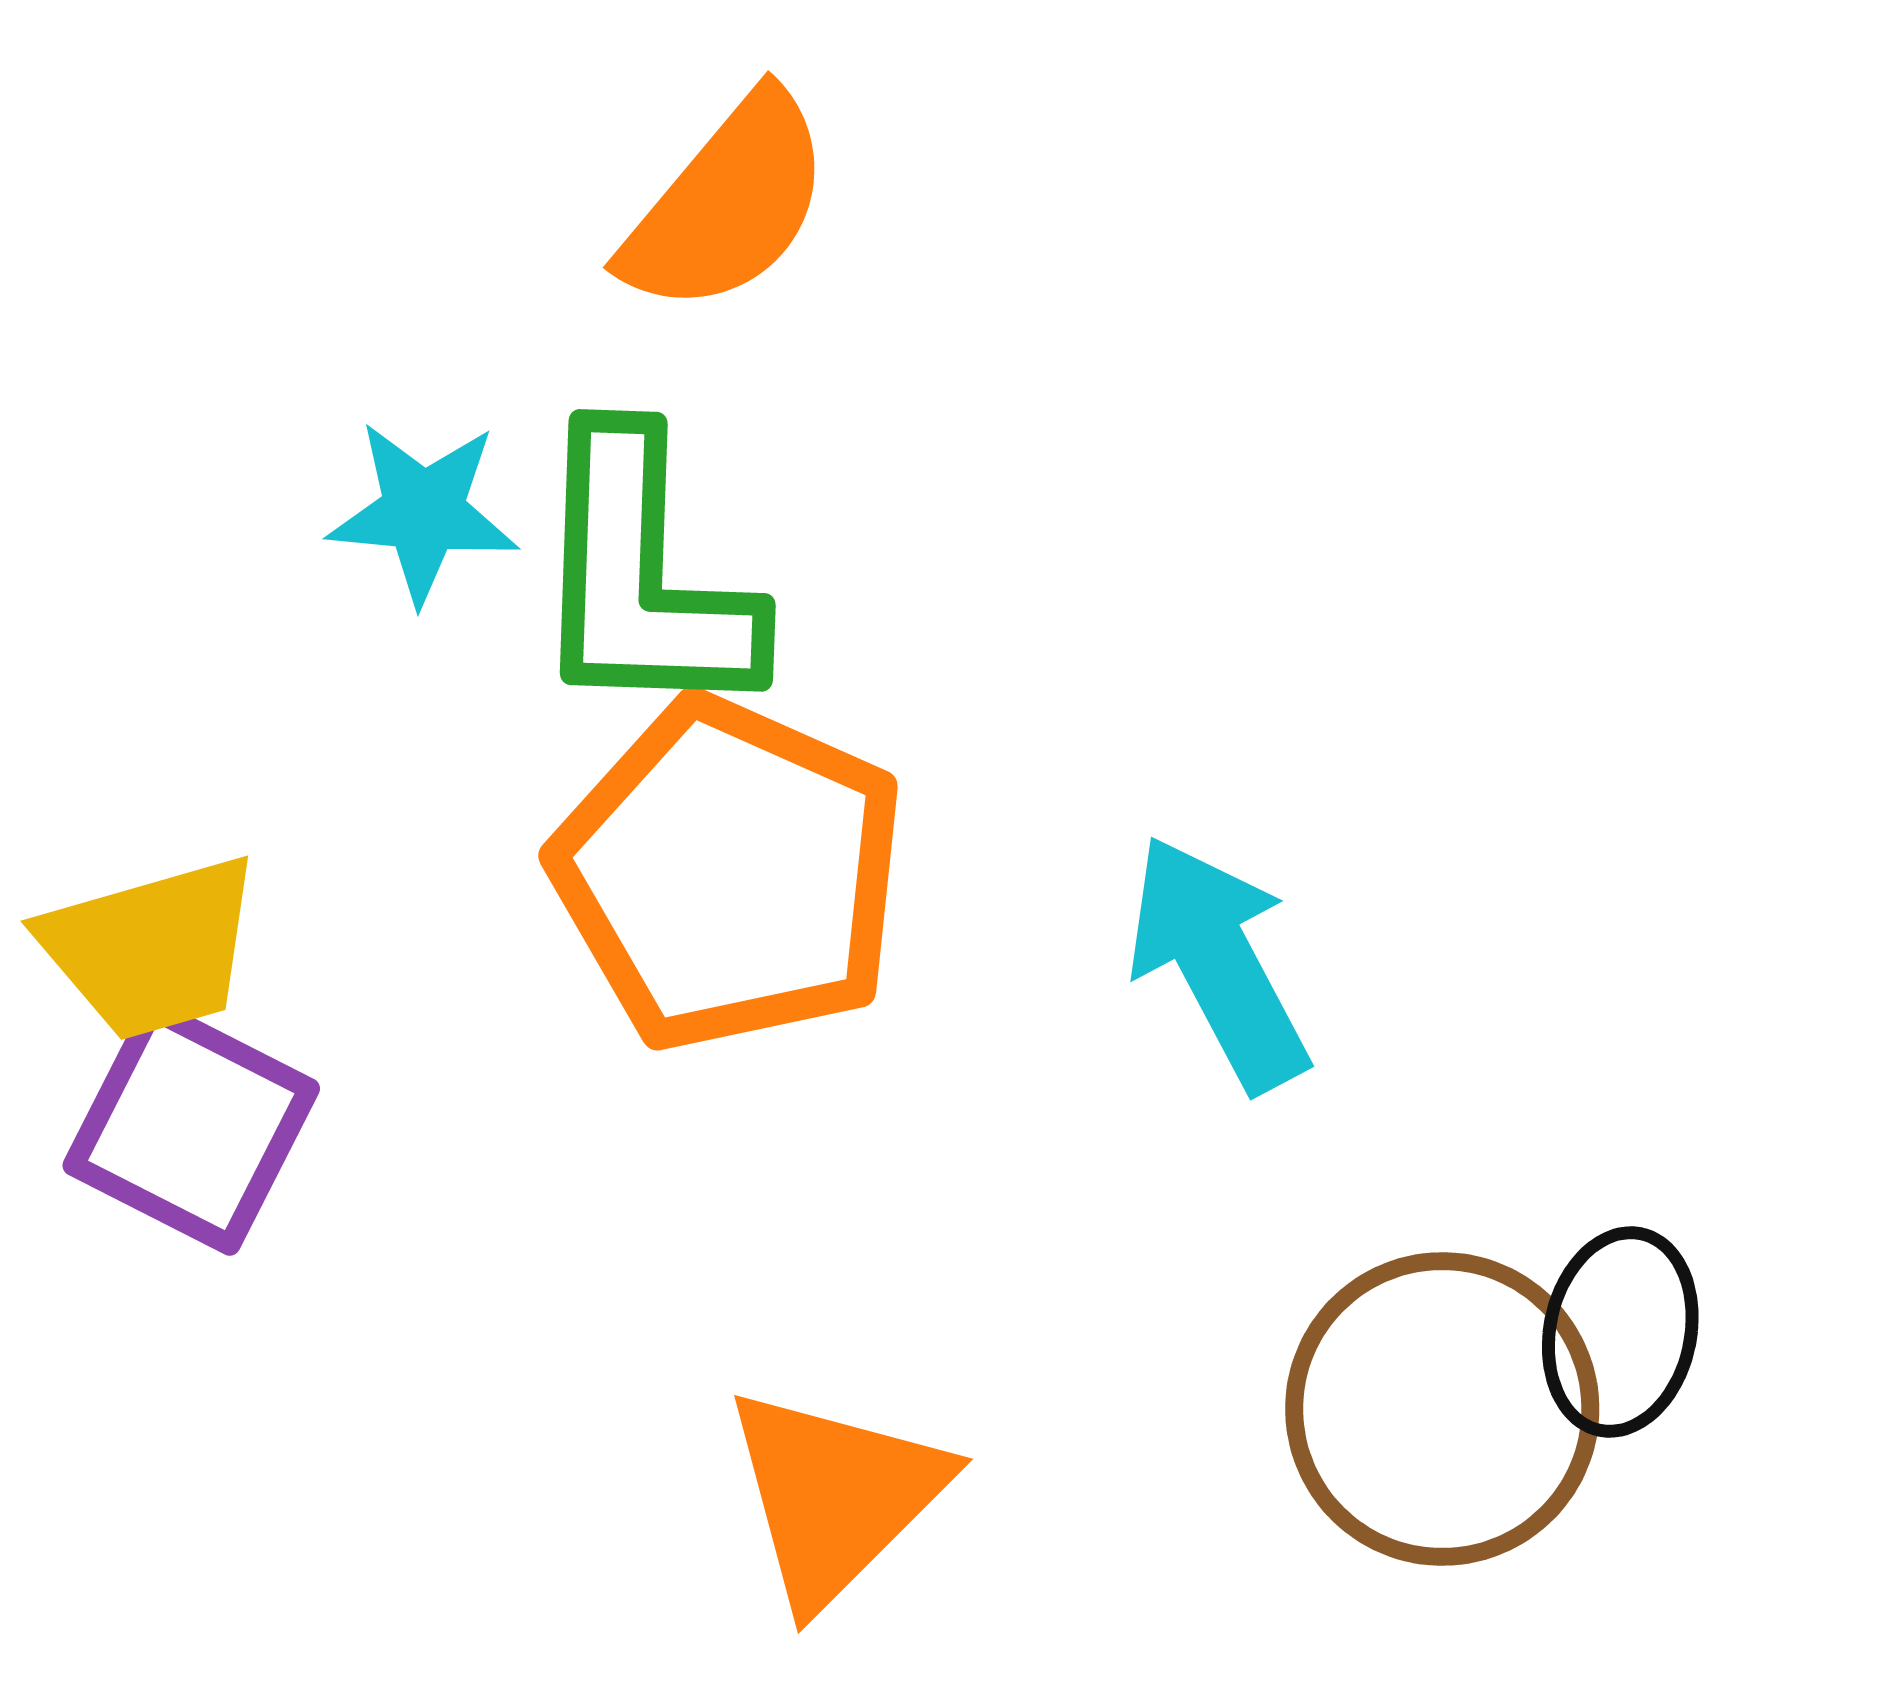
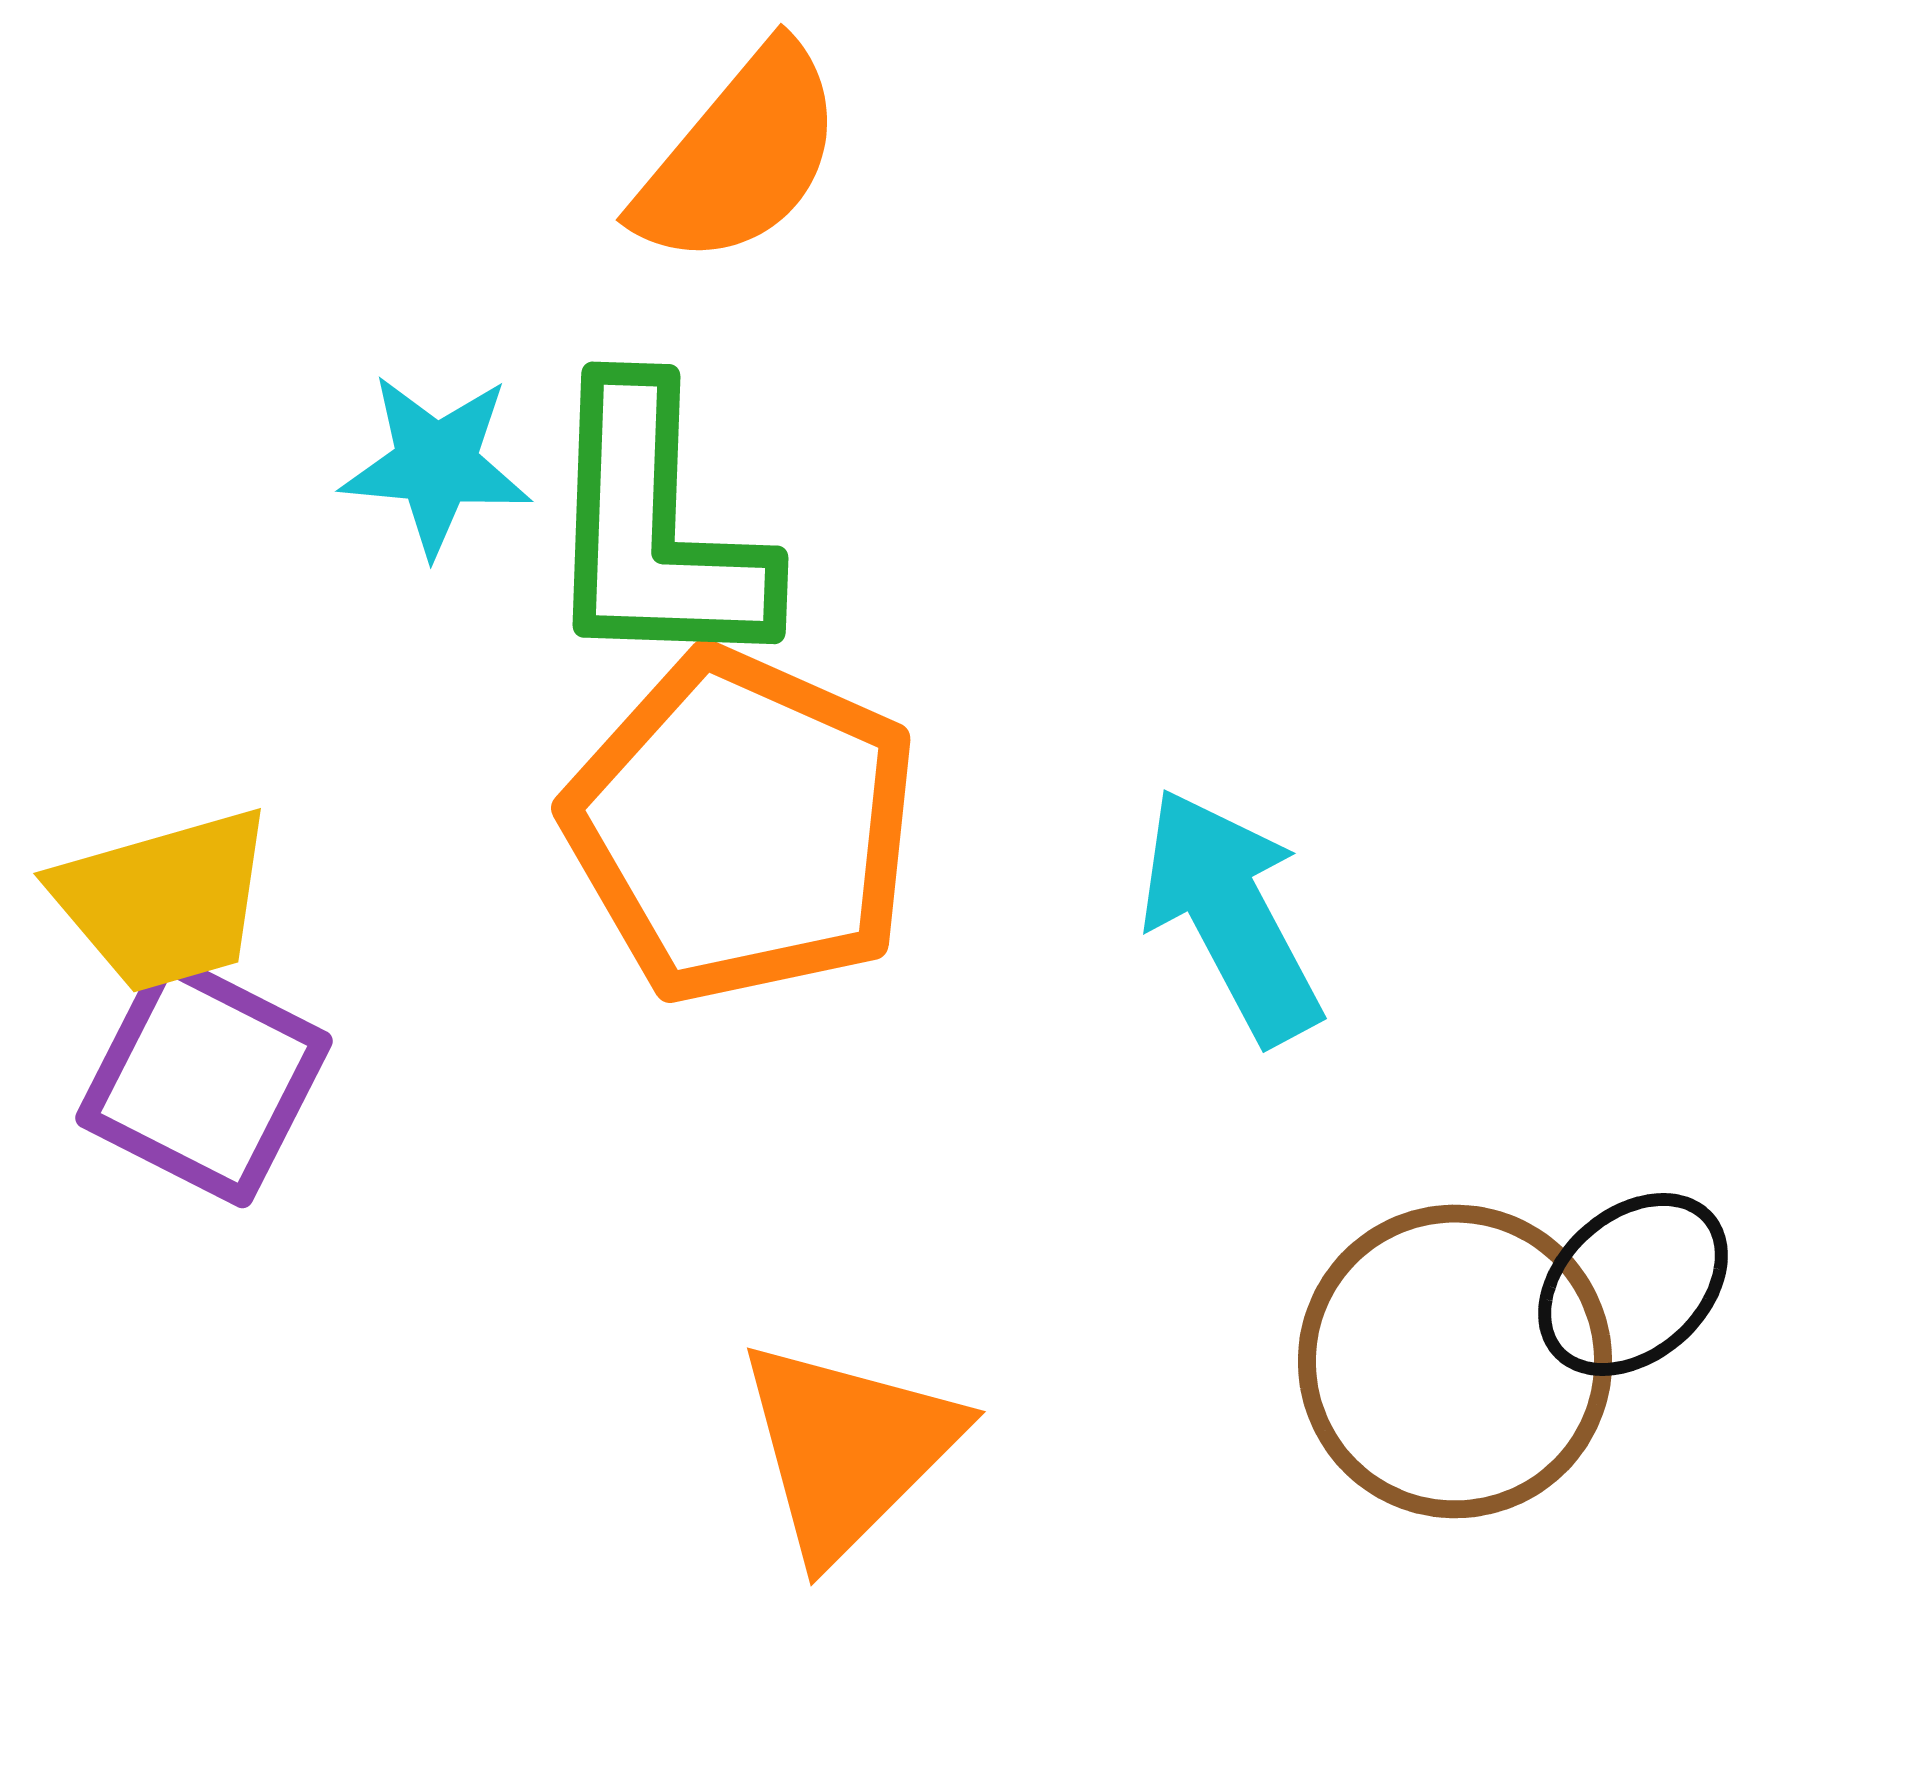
black ellipse: (1620, 1332) -> (1633, 1284), turned 36

